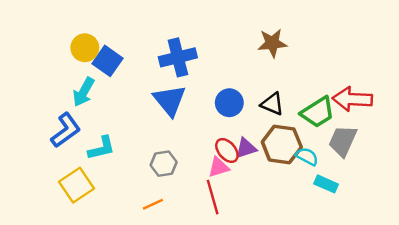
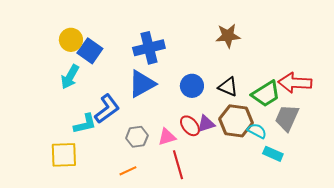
blue triangle: (170, 100) -> (142, 84), turned 40
blue L-shape: (66, 130) -> (107, 109), moved
pink triangle: (219, 167) -> (167, 137), moved
yellow square: (76, 185) -> (64, 155), turned 32

